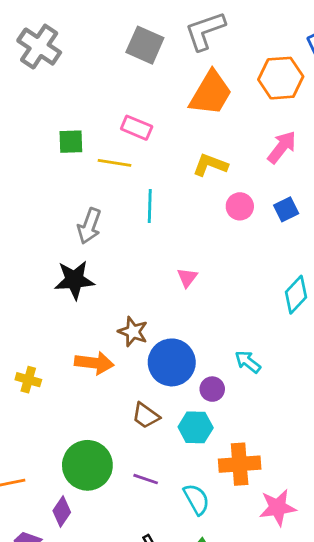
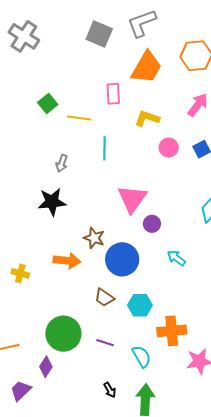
pink rectangle: (137, 128) -> (113, 94), moved, turned 65
green square: (71, 142) -> (48, 104), turned -36
gray arrow: (89, 226) -> (62, 163), size x0.7
pink triangle: (187, 278) -> (132, 199), size x2.0
purple circle: (212, 389) -> (152, 224), moved

